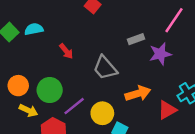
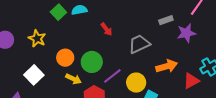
gray trapezoid: (105, 68) -> (139, 44), turned 105

